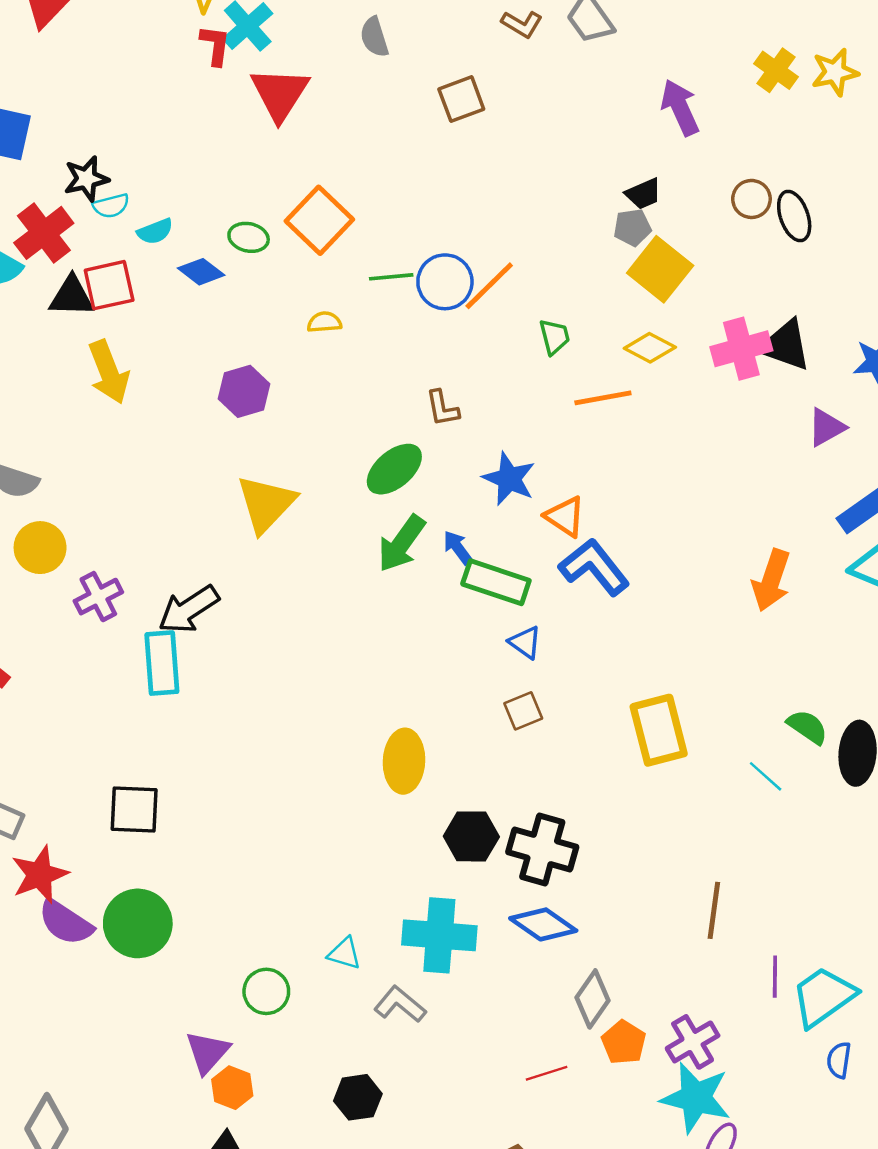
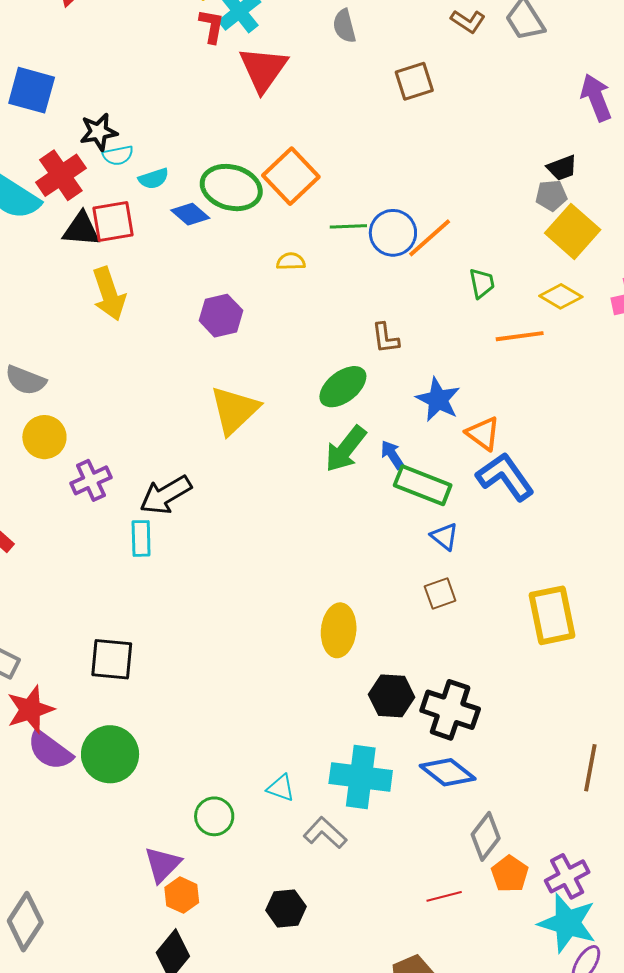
green ellipse: (249, 237) -> (231, 188), size x1.8
cyan rectangle: (162, 663) -> (141, 538), size x0.7

